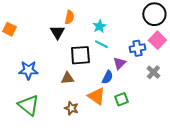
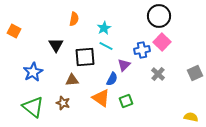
black triangle: (57, 32) -> (56, 45), moved
blue star: (28, 70) -> (33, 72), turned -30
brown star: (71, 108) -> (63, 103), moved

